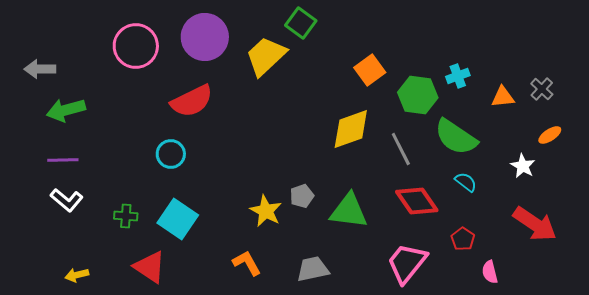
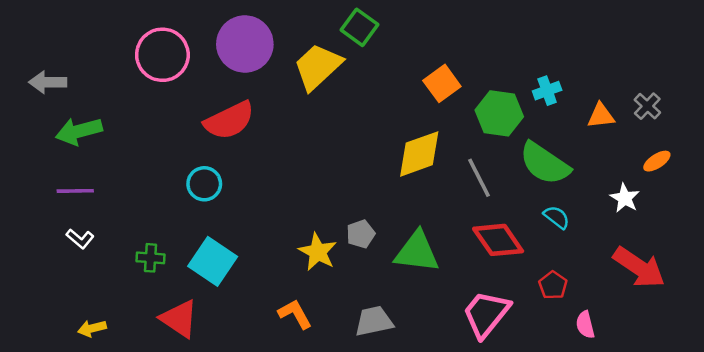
white L-shape: (67, 200) -> (80, 239), size x0.7

